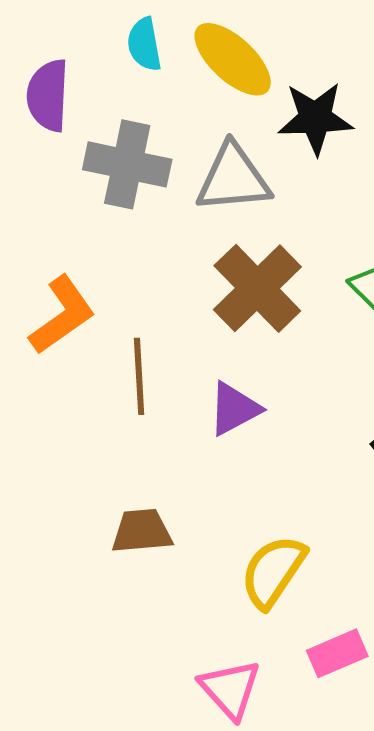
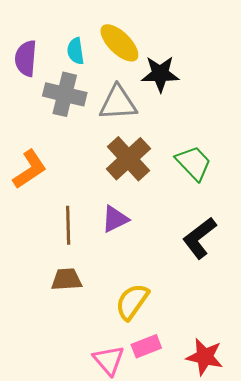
cyan semicircle: (144, 44) -> (76, 51), moved
brown line: (139, 376) -> (68, 225), moved
pink rectangle: (337, 653) -> (146, 346), moved

